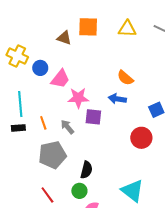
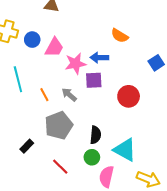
blue arrow: (117, 99) -> (99, 58), moved
black rectangle: (18, 128) -> (27, 146), moved, turned -32
red circle: (141, 138) -> (129, 96), moved
cyan triangle: (132, 191) -> (125, 150), moved

